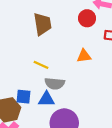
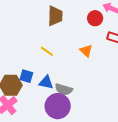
orange triangle: (84, 56) -> (86, 51), turned 40
gray semicircle: (55, 84) -> (64, 89), moved

